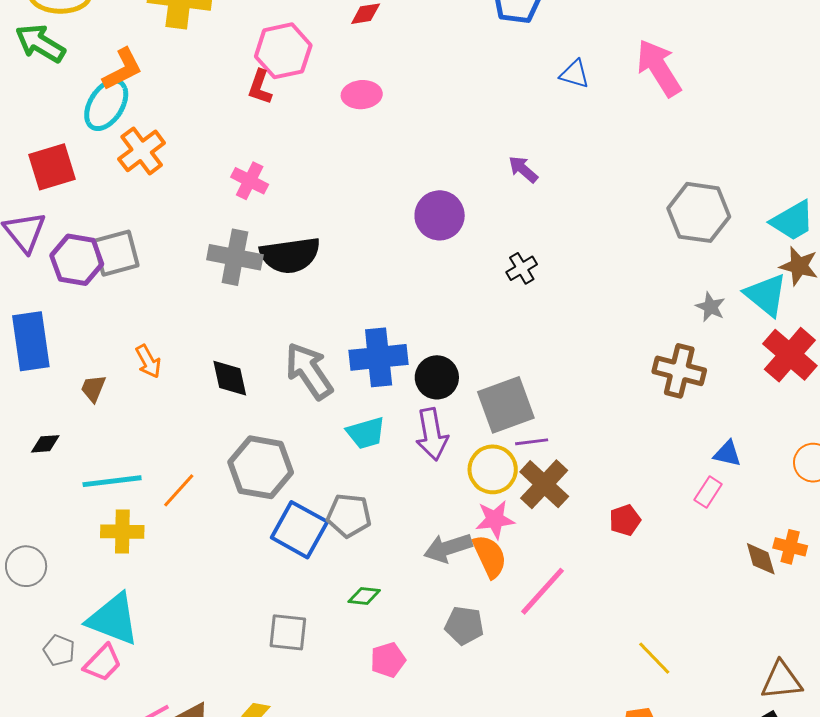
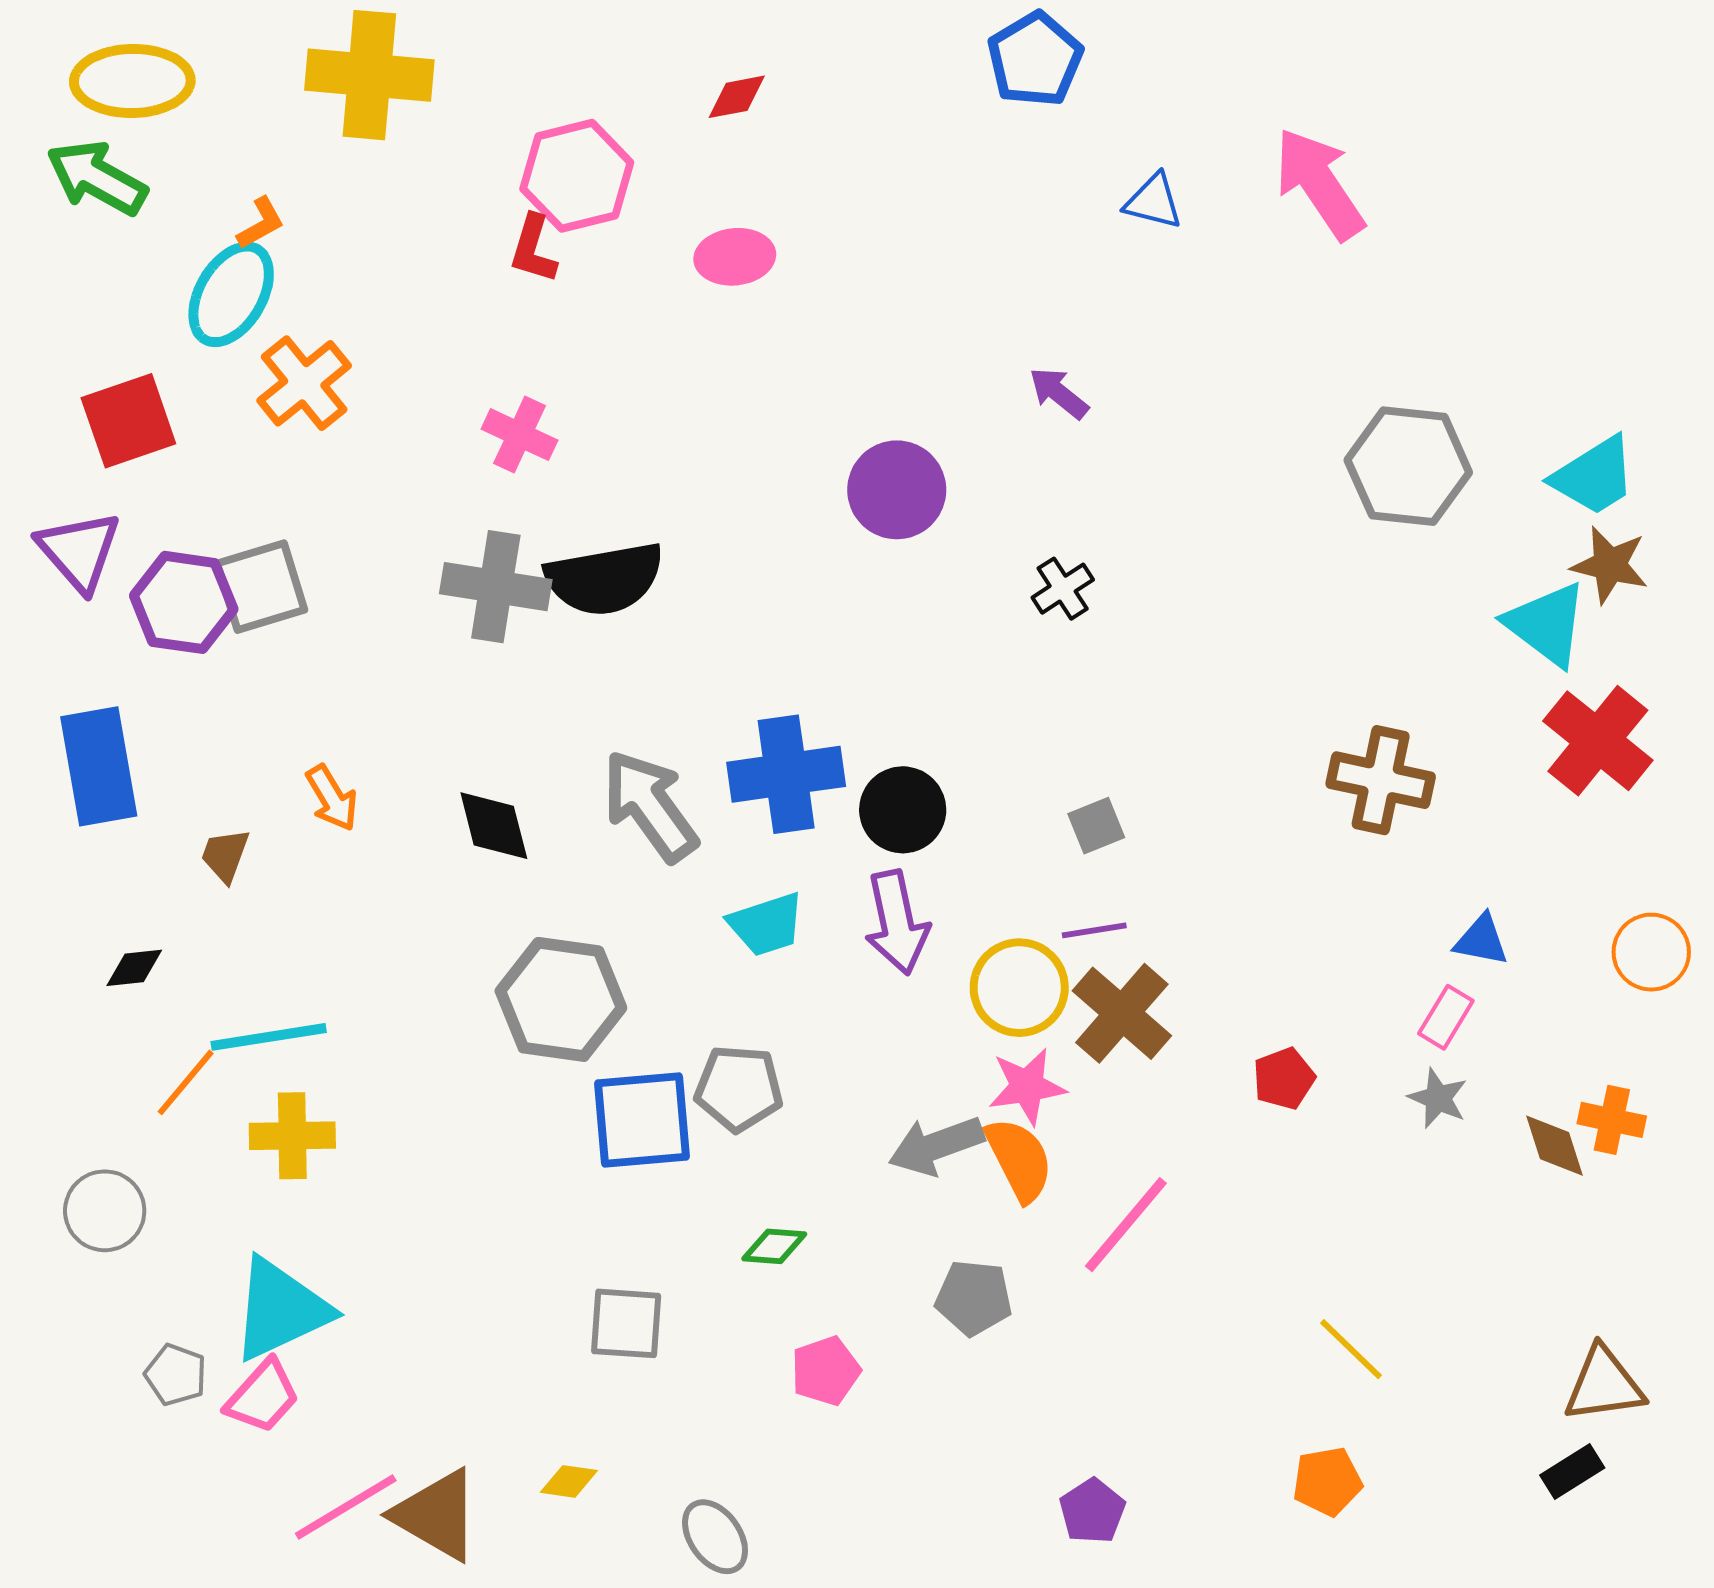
orange L-shape: (122, 69) -> (261, 223), size x0.6
gray star: (710, 307) -> (1438, 1098), moved
gray square: (506, 405) -> (1096, 826), moved, size x0.5
orange line: (179, 490) -> (186, 1082), moved
blue square: (299, 530) -> (642, 1120), turned -32
cyan triangle: (113, 619) -> (280, 1310), turned -44

